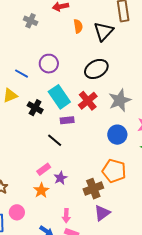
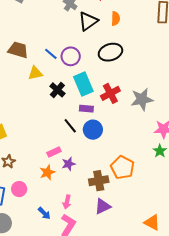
black triangle: (104, 31) -> (88, 21), moved
purple circle: (49, 64) -> (71, 56), moved
black ellipse: (96, 69) -> (110, 52), moved
blue circle: (117, 135) -> (93, 130), moved

